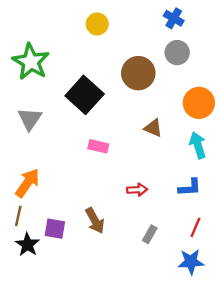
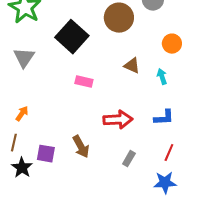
orange circle: (199, 103) -> (172, 44), size x0.7
cyan arrow: (198, 145) -> (162, 77), moved, size x0.7
orange arrow: (27, 183) -> (22, 114), size x0.6
red arrow: (137, 190) -> (118, 120), size x1.6

